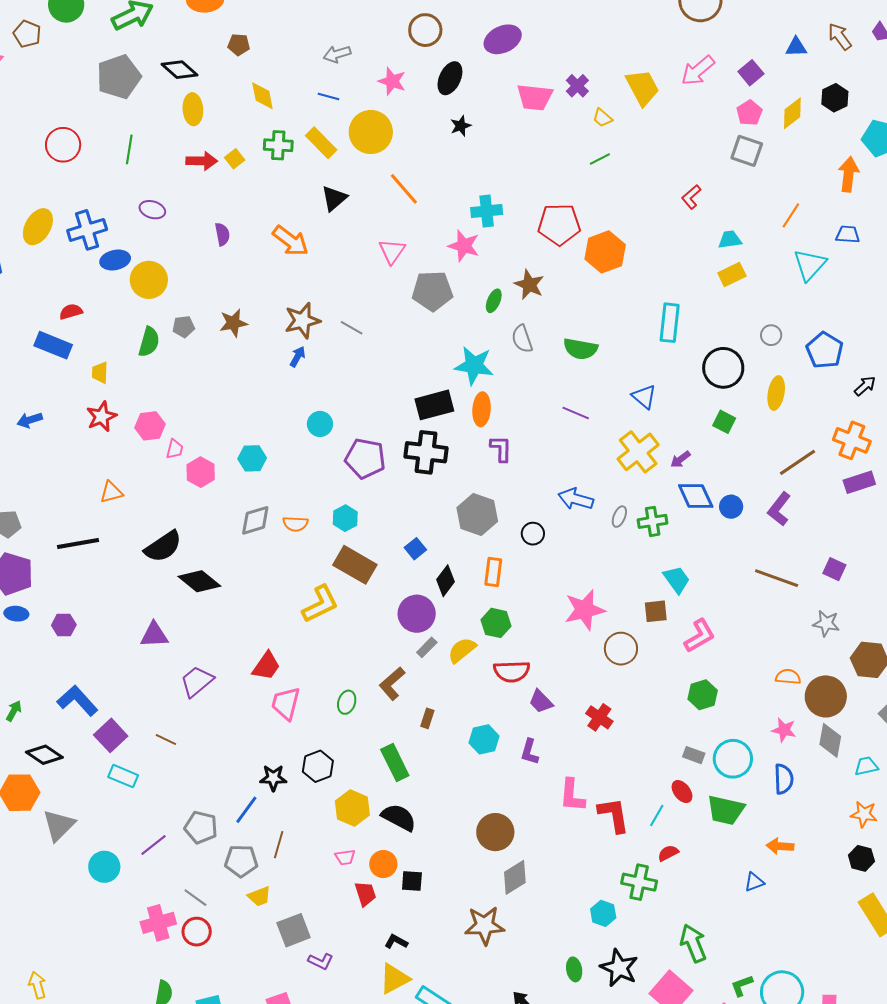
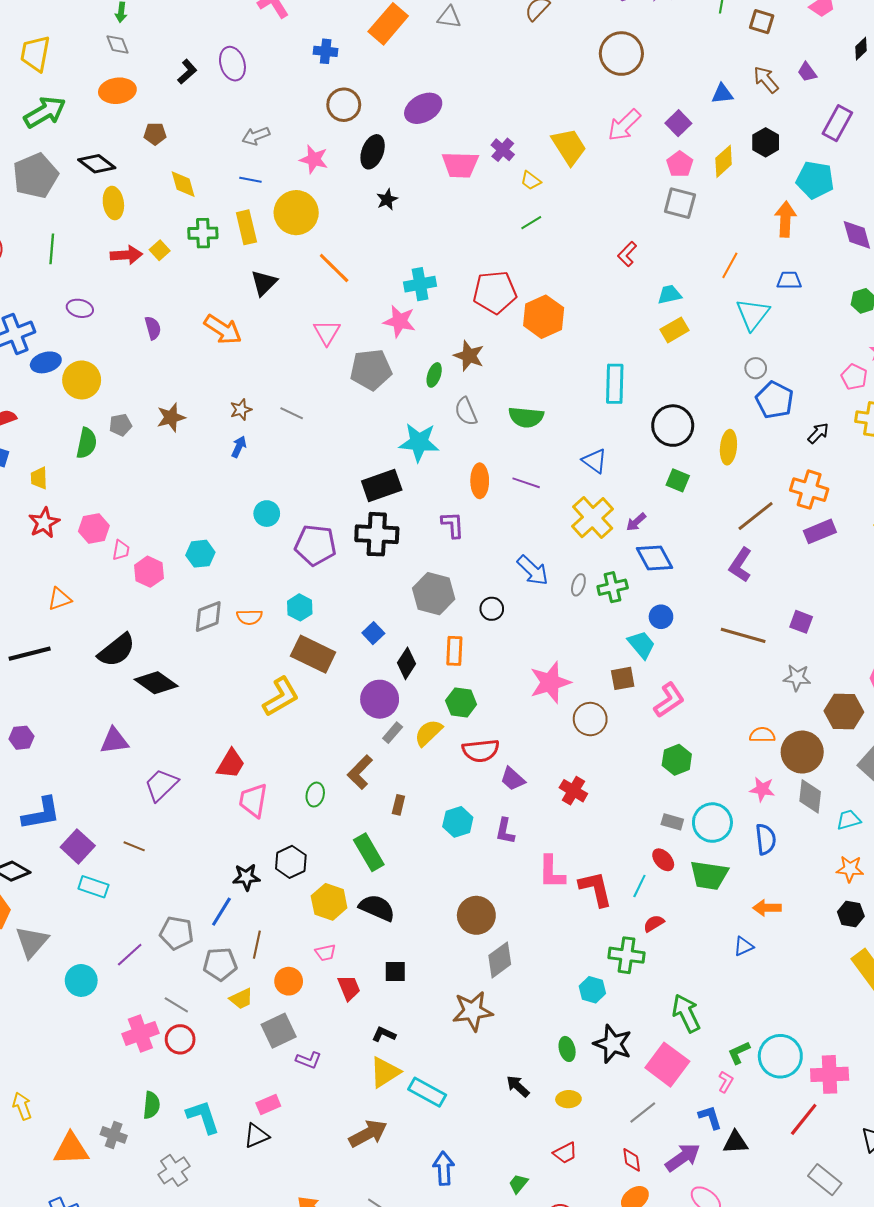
yellow rectangle: (321, 143) -> (246, 227), turned 36
brown star: (302, 321) -> (241, 410), size x0.6
gray circle: (771, 335) -> (756, 368), moved
orange ellipse: (482, 409) -> (480, 481), moved
blue arrow: (576, 499) -> (533, 570), turned -148
blue circle: (731, 507) -> (661, 617), moved
blue L-shape: (77, 701) -> (41, 813), turned 126
orange circle: (383, 864) -> (289, 981), moved

